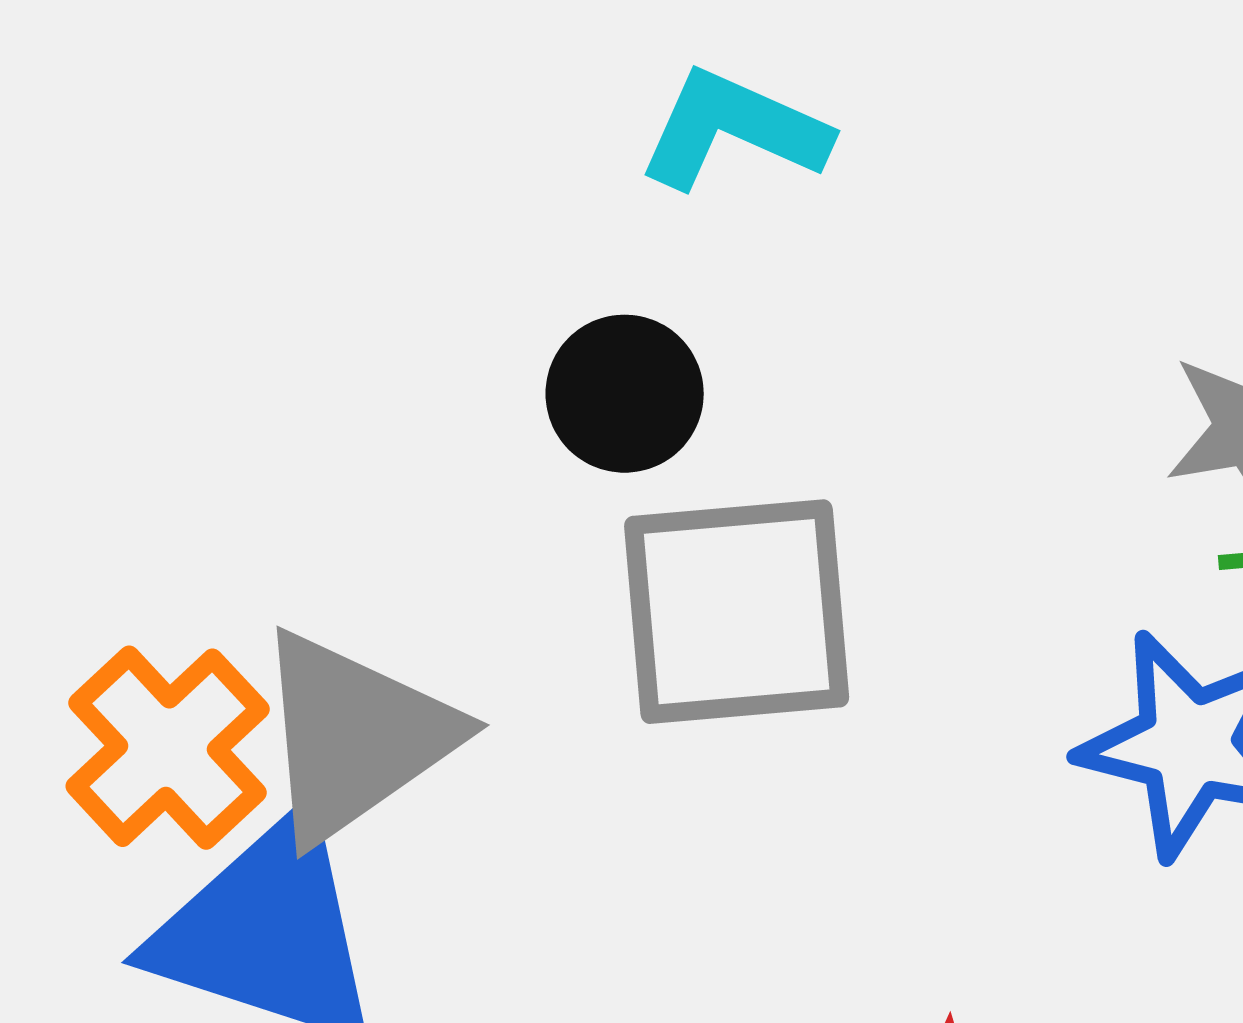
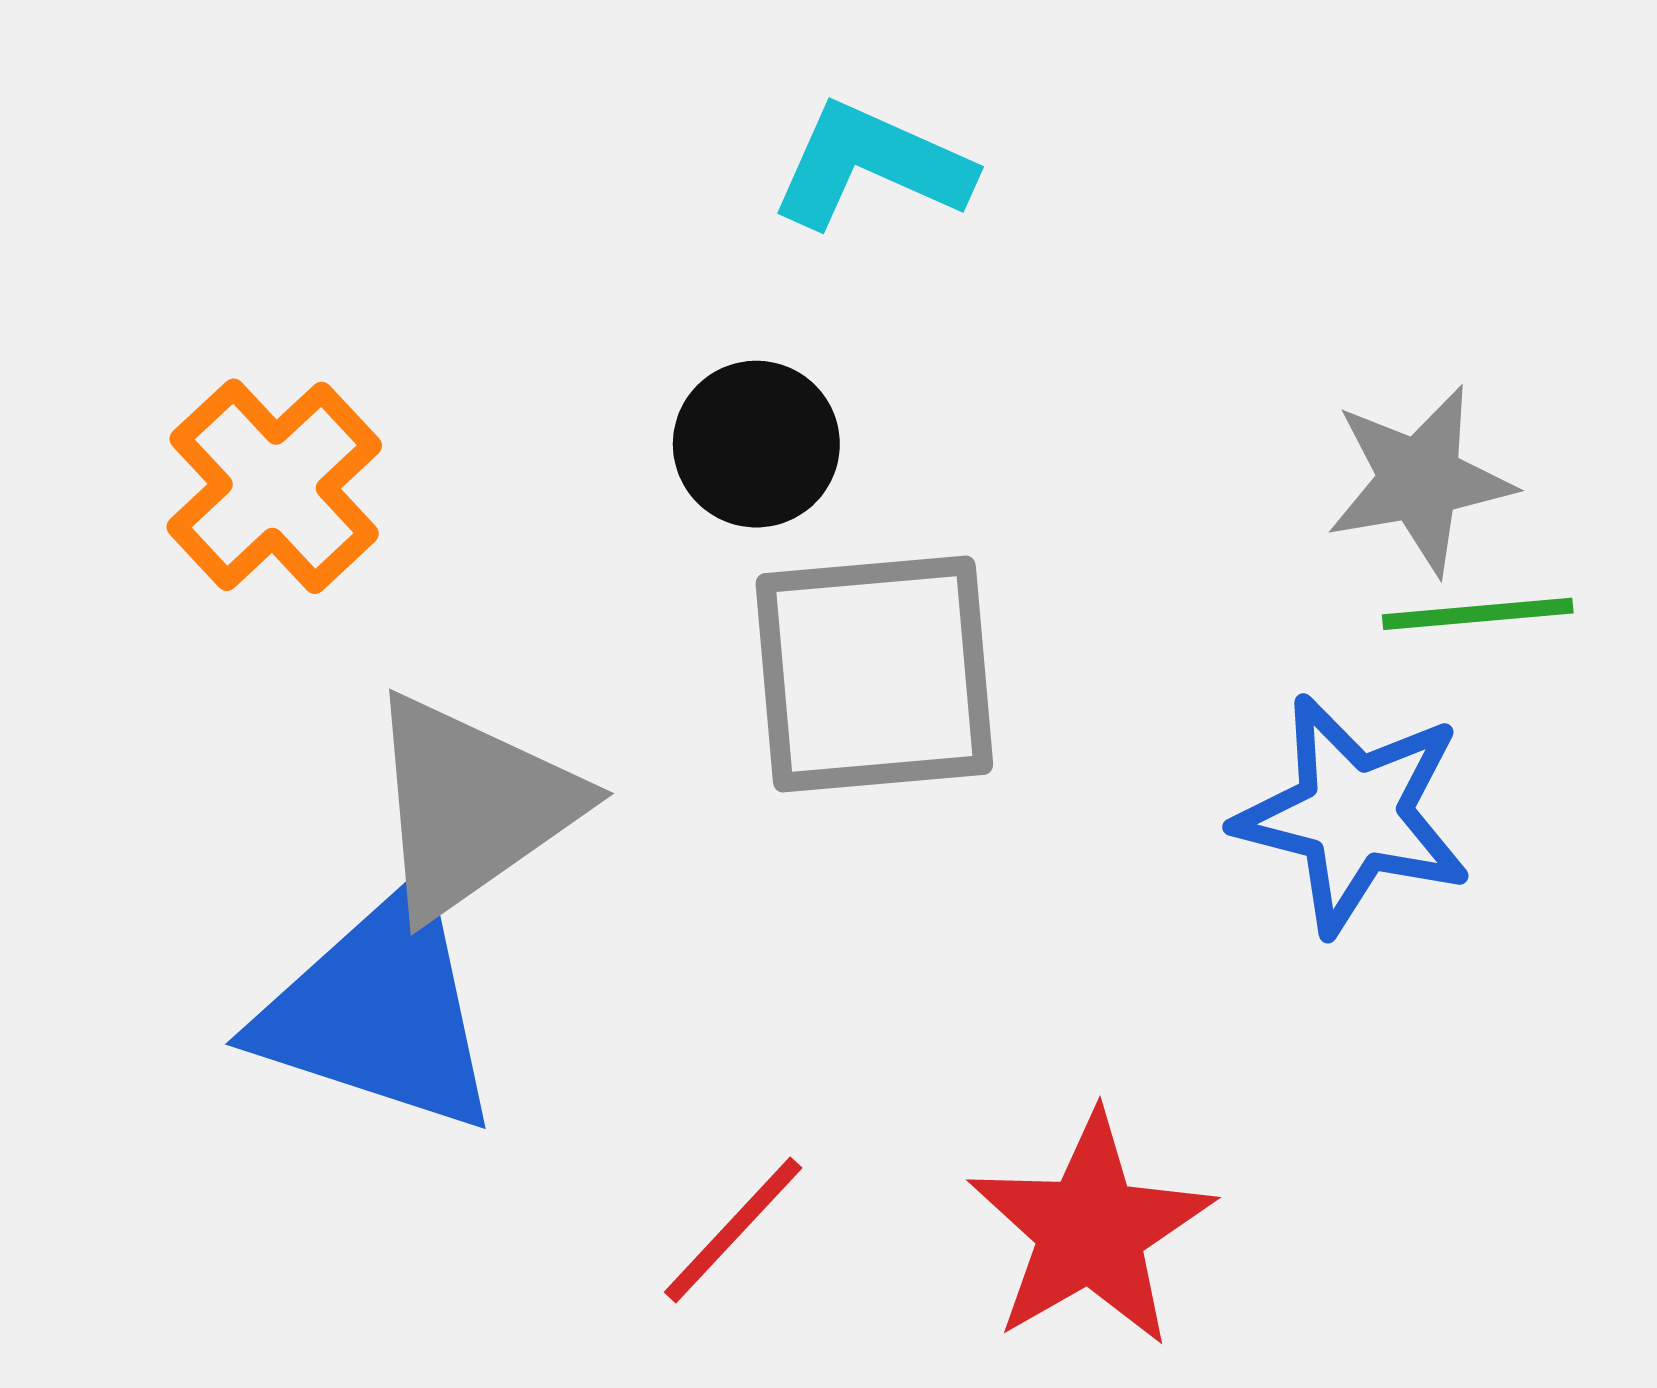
orange cross: (168, 748) -> (274, 486), moved

